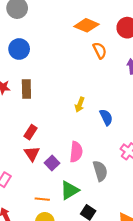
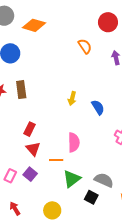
orange diamond: (86, 25) -> (34, 25), moved
purple square: (52, 163) -> (30, 174), moved
gray semicircle: (100, 171) -> (104, 180), moved, turned -42
orange line: (42, 199) -> (56, 160), moved

